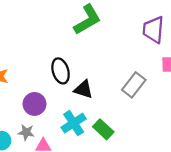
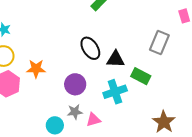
cyan cross: (74, 123) -> (115, 92), turned 30
green rectangle: (103, 129) -> (141, 76), moved

